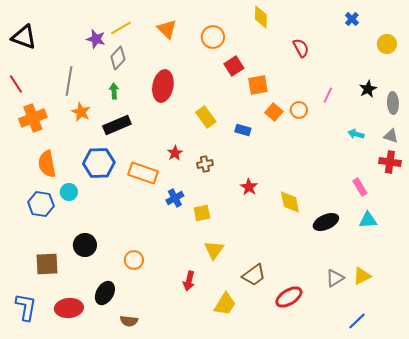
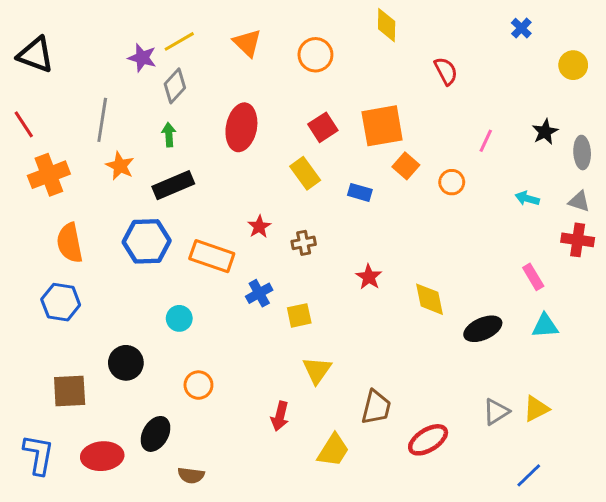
red square: (234, 66) -> (323, 127), moved
orange square: (258, 85) -> (382, 126), size x1.4
orange circle: (299, 110) -> (452, 182), moved
cyan circle: (69, 192) -> (179, 318), moved
brown trapezoid: (254, 275) -> (376, 407), turned -40

